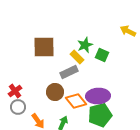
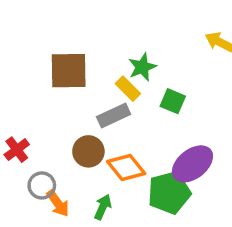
green square: (102, 55) -> (173, 101), moved
purple ellipse: (98, 96) -> (192, 164), moved, turned -35
gray circle: (18, 107) -> (42, 185), moved

